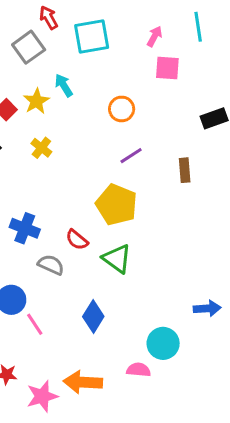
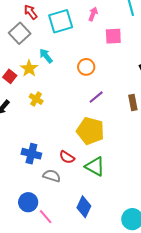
pink arrow: (155, 36) -> (93, 14), moved

